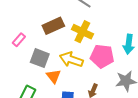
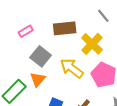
orange triangle: (53, 76) -> (38, 79), moved

